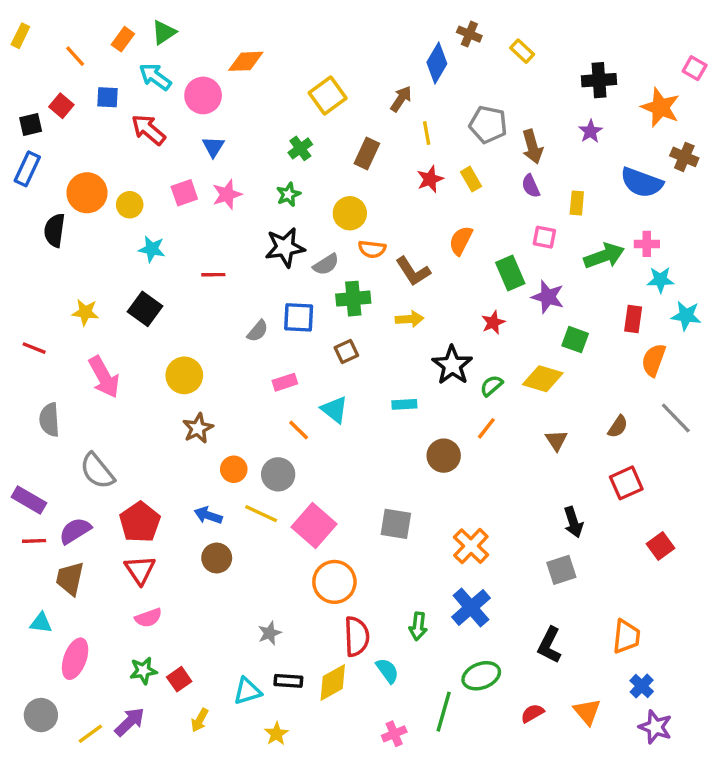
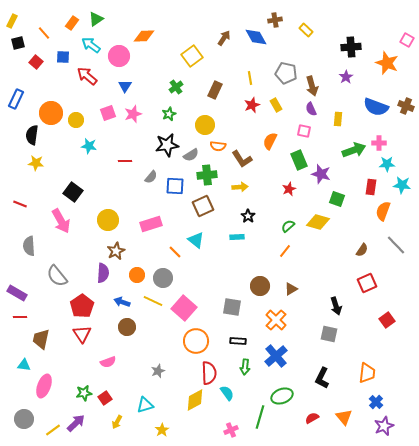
brown cross: (469, 34) -> (275, 20), turned -32
blue diamond: (437, 63) -> (256, 37), turned -60
brown arrow: (401, 99) -> (224, 38), moved
black square: (31, 124) -> (18, 43), moved
brown cross: (684, 157) -> (406, 106), moved
pink square: (544, 237) -> (304, 131), moved
black square: (145, 309) -> (73, 192), moved
yellow star: (85, 312) -> (36, 163), moved
gray semicircle: (258, 331) -> (151, 177), moved
brown square: (346, 351) -> (203, 206), size x1.5
black star: (452, 365) -> (248, 216), moved, size x0.6
pink rectangle: (285, 382) -> (151, 224), moved, size x1.5
brown triangle: (556, 440) -> (291, 289), moved, turned 32
brown circle: (444, 456) -> (260, 286), moved
purple semicircle: (75, 531) -> (103, 273), moved, turned 126
gray square: (561, 570) -> (329, 334), turned 30
pink semicircle: (148, 618) -> (108, 362), moved
black rectangle: (288, 681) -> (238, 341), moved
purple star: (655, 727) -> (384, 426), turned 30

